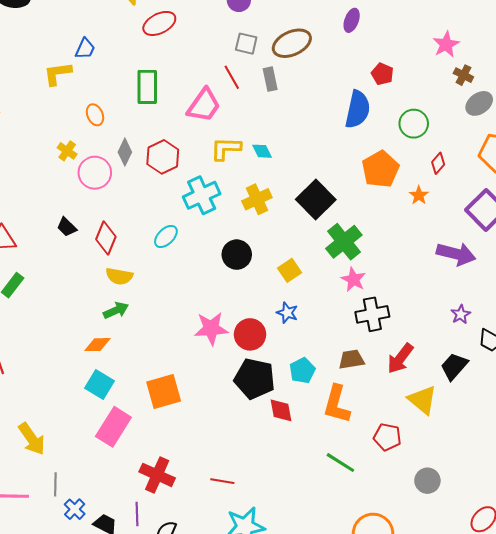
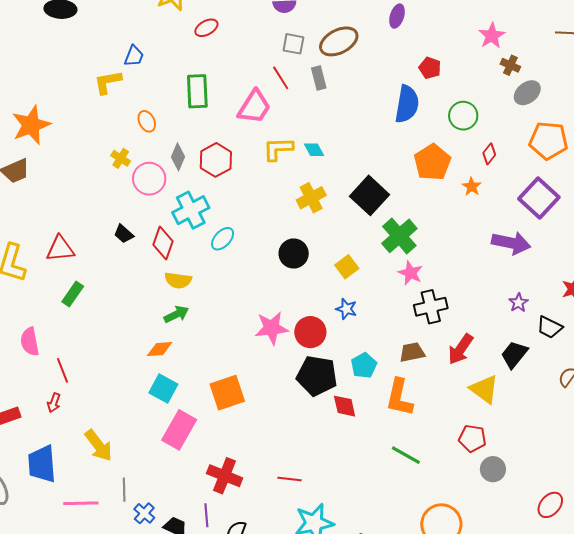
red ellipse: (159, 23) -> (206, 28), size x0.7
cyan cross: (202, 195) -> (191, 210), moved
red pentagon: (387, 437) -> (472, 438), moved

